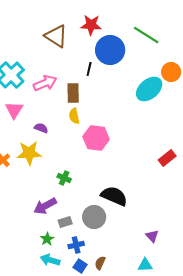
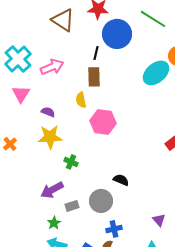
brown rectangle: (73, 93) -> (94, 77), moved
yellow star: (29, 153) -> (50, 137), moved
black semicircle: (114, 196) -> (121, 180), size x0.6
blue cross: (76, 245) -> (114, 229), moved

